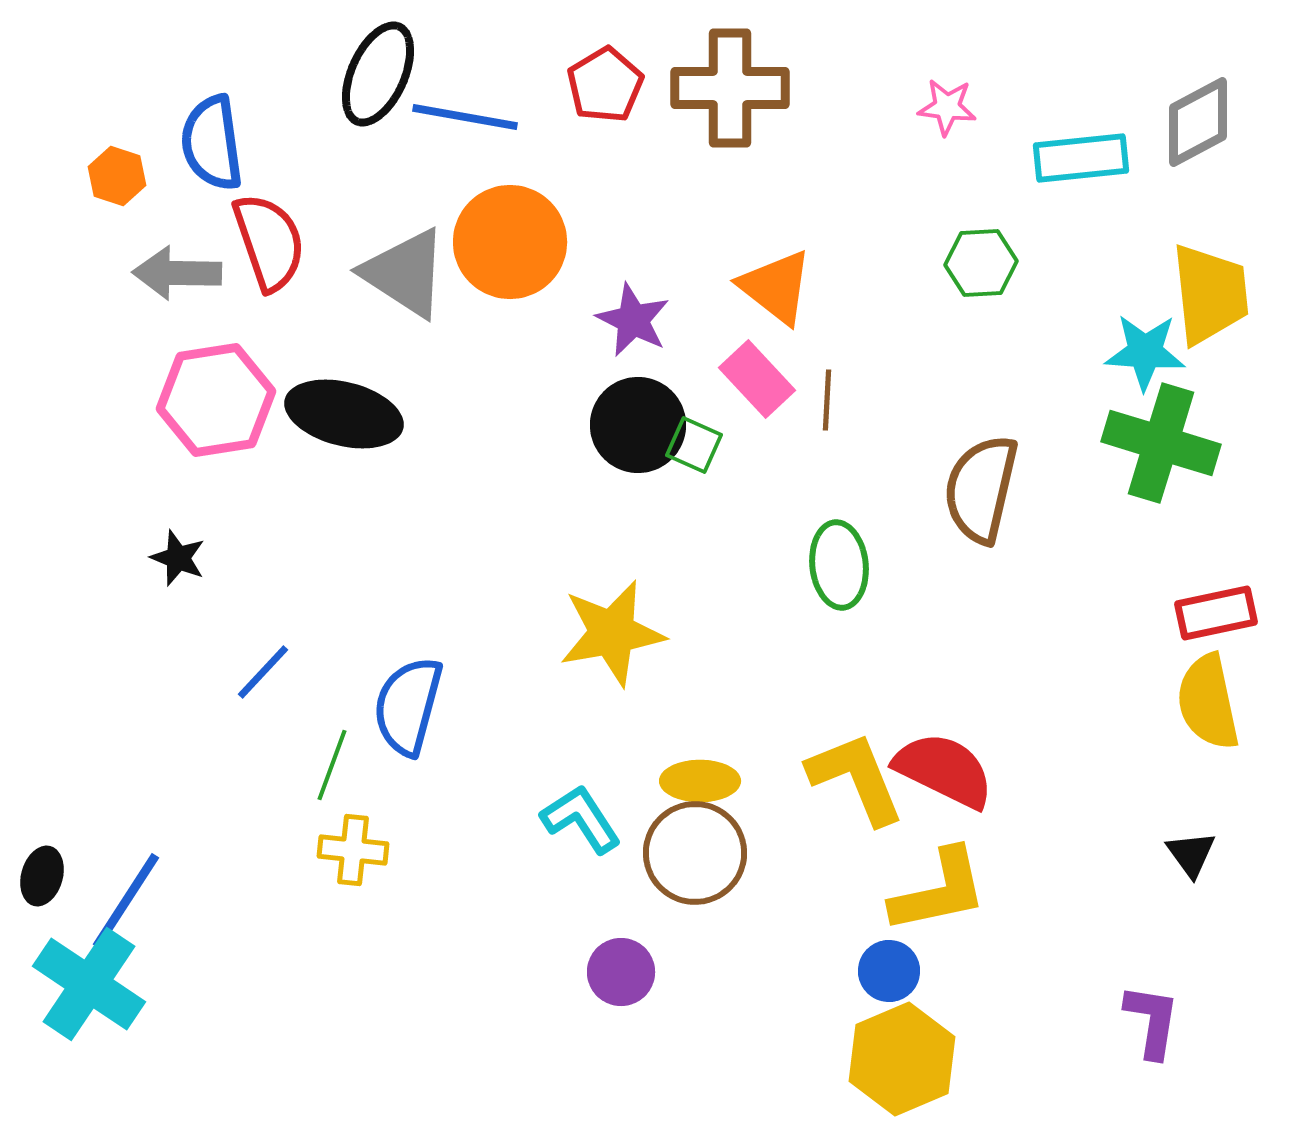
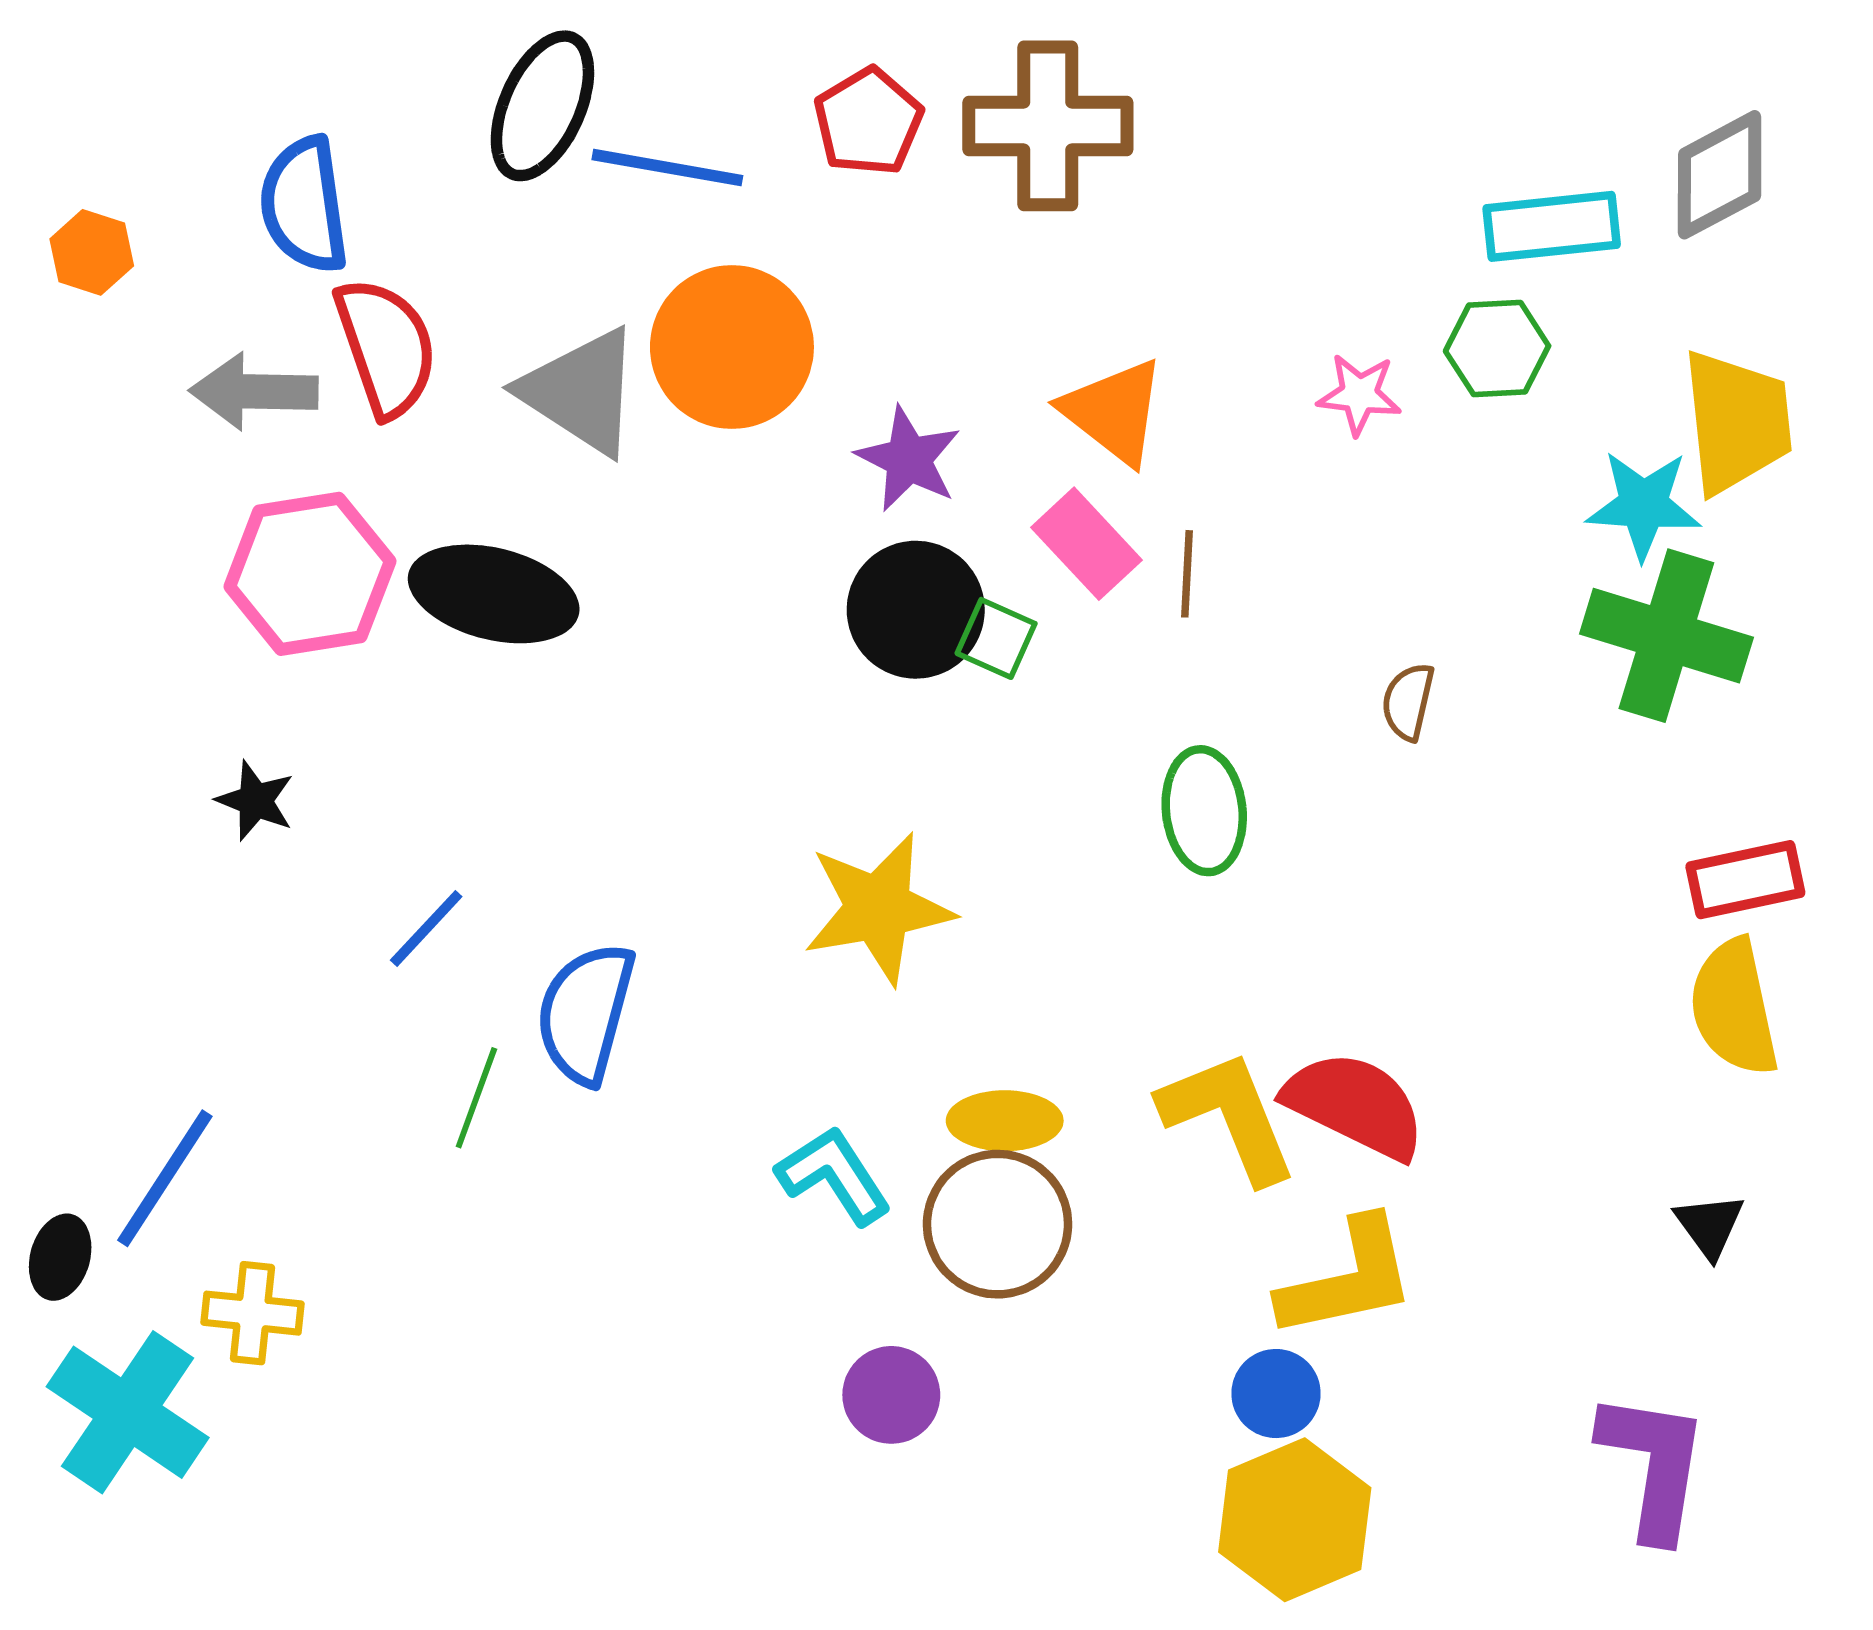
pink star: (947, 107) -> (1359, 394), moved
orange hexagon: (117, 176) -> (92, 252), moved
green hexagon: (981, 263) -> (1497, 348), moved
brown semicircle: (981, 489) -> (1408, 702), size x0.5
blue line: (263, 672) -> (426, 928), moved
yellow cross: (353, 850) -> (252, 1313), moved
blue line: (126, 901) -> (165, 1178), moved
purple L-shape: (1152, 1021) -> (1654, 1465), size x1.4

